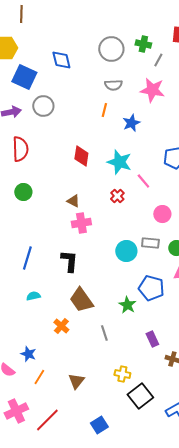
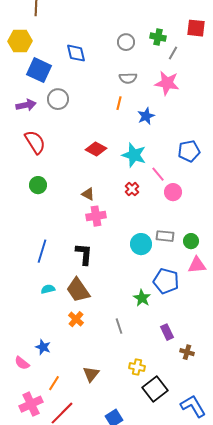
gray circle: (111, 49) -> (126, 42), size x0.7
red semicircle: (20, 149) -> (35, 142), turned -30
red diamond: (81, 156) -> (96, 149), turned -70
pink circle: (162, 214) -> (173, 192), moved
brown trapezoid: (81, 300) -> (78, 290), moved
orange line: (39, 377) -> (54, 383), moved

